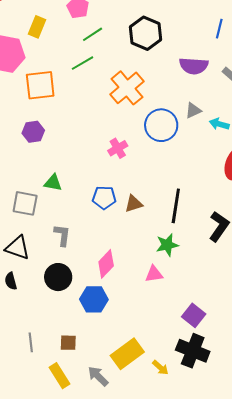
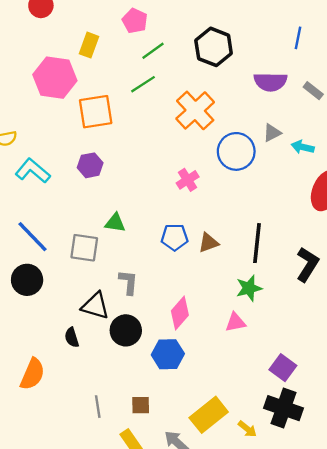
black triangle: (18, 248) -> (95, 306), moved

